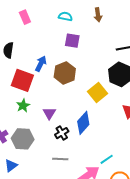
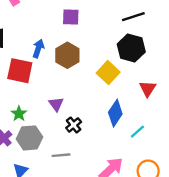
green star: (23, 106) -> (19, 114), moved
blue diamond: (83, 123) -> (115, 113), moved
gray line: (60, 159) -> (61, 155), moved
cyan line: (107, 159) -> (137, 132), moved

